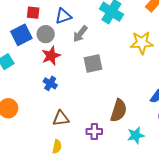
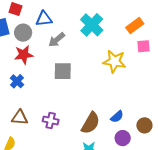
brown semicircle: (119, 110) -> (91, 123), moved
purple cross: (94, 132) -> (51, 120), moved

